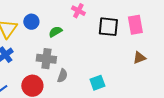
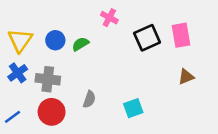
blue circle: (31, 22) -> (55, 40), moved
black square: (108, 27) -> (147, 38), turned -30
gray cross: (46, 59) -> (48, 79), moved

